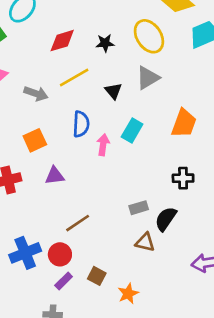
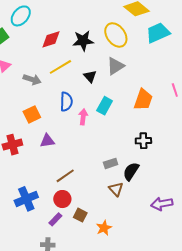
black star: (105, 43) -> (83, 41), size x1.5
brown triangle: (145, 242) -> (116, 189), turned 35
red circle: (60, 254) -> (62, 199), moved

